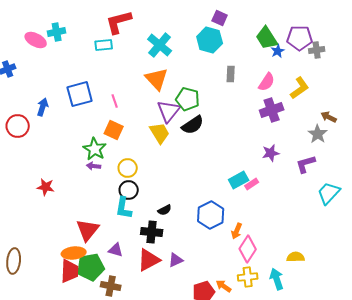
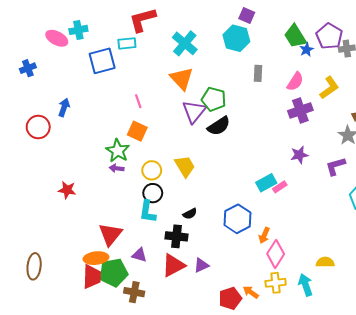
purple pentagon: (300, 38) -> (329, 36), turned 30
blue square: (80, 94) -> (102, 61), moved
yellow trapezoid: (160, 133) -> (185, 166), moved

